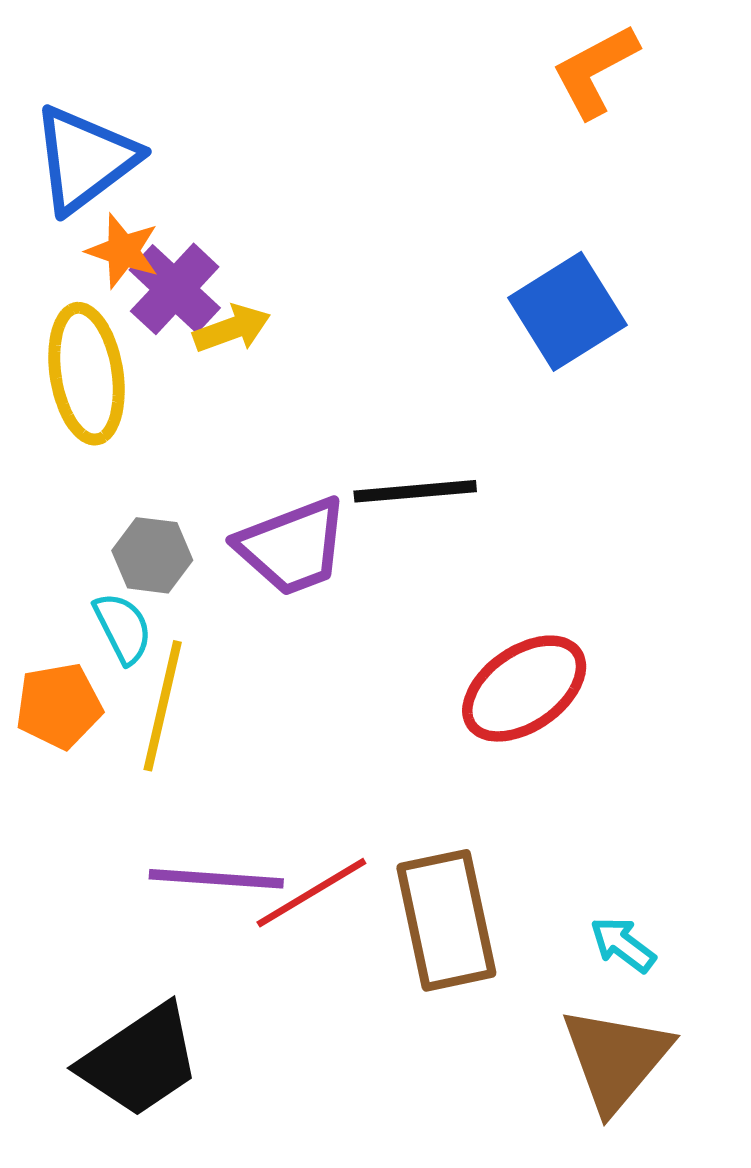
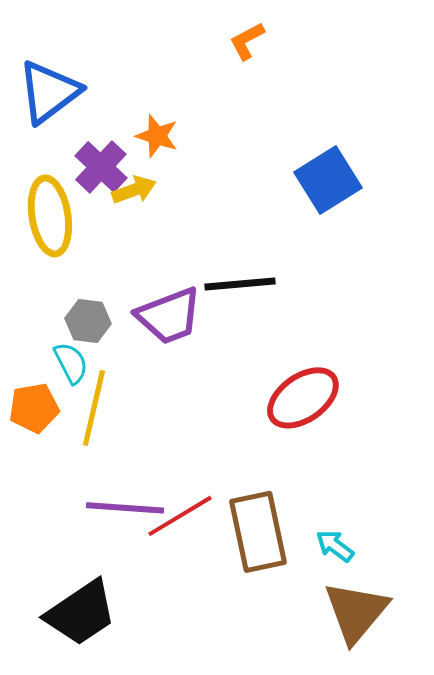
orange L-shape: (595, 71) -> (247, 41), moved, size x0.7
orange star: (123, 251) -> (157, 136), moved
cyan arrow: (623, 945) -> (335, 546), moved

